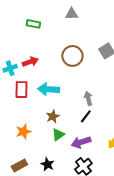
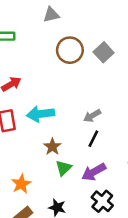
brown circle: (72, 56) -> (70, 50), moved
gray arrow: (88, 98) -> (92, 116), turned -96
orange star: (23, 132) -> (21, 184), moved

